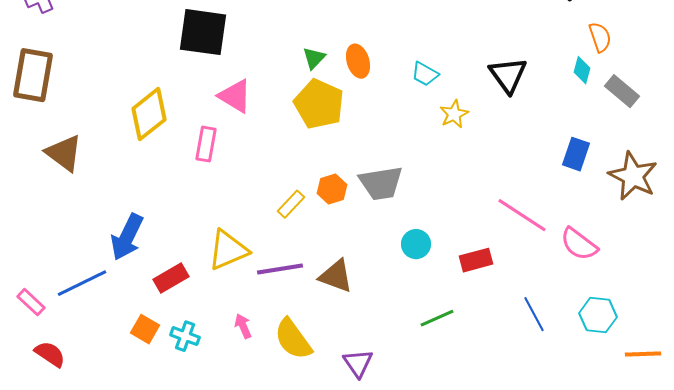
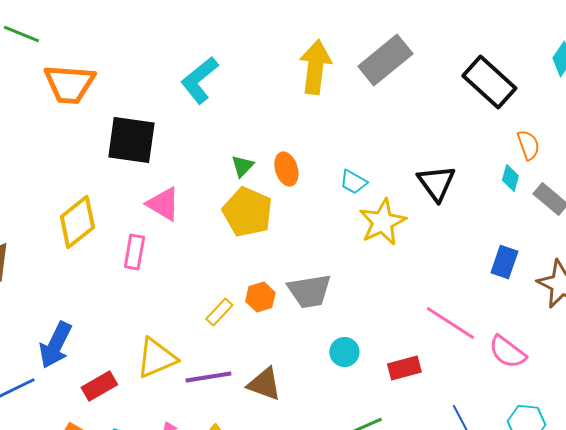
yellow star: (454, 114) -> (382, 222), size x1.6

